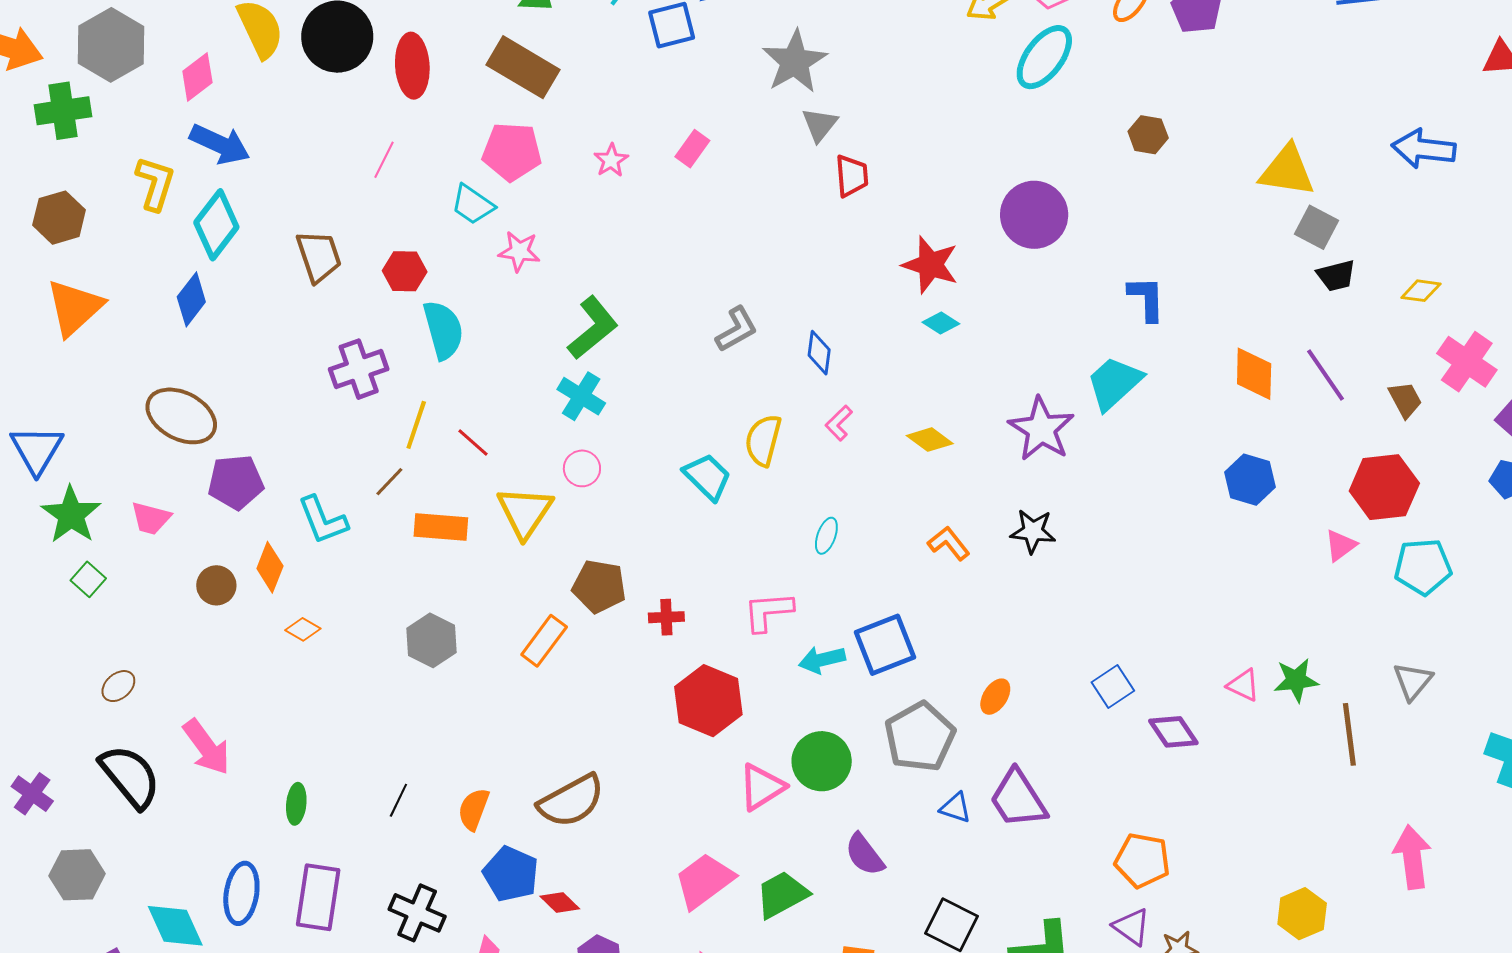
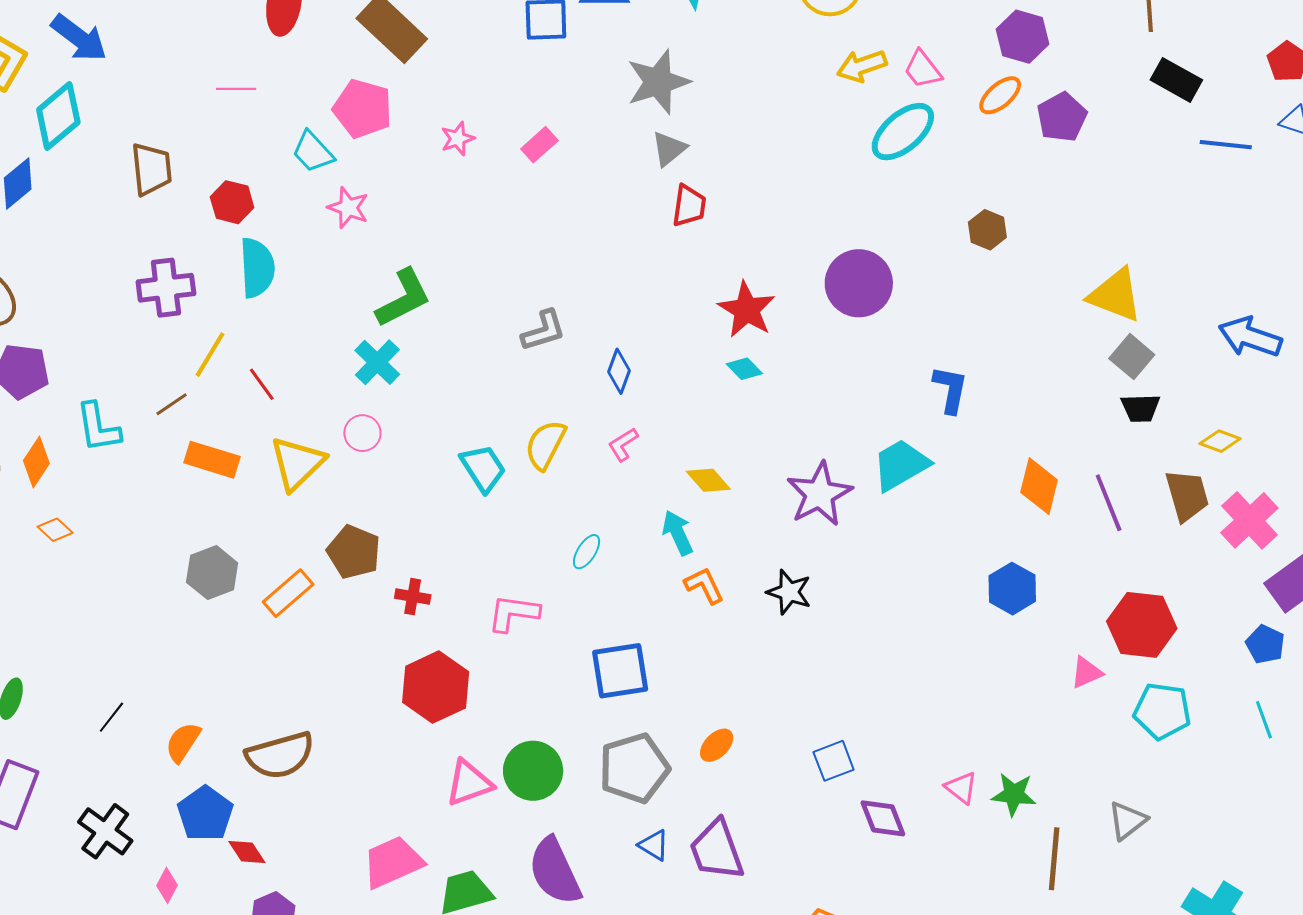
blue arrow: (1424, 149) -> (1250, 337), moved
pink line: (384, 160) -> (236, 89), turned 51
brown trapezoid: (1405, 400) -> (1187, 495), moved, size x1.4
gray hexagon: (431, 640) -> (212, 573), moved
cyan arrow: (822, 660) -> (678, 533), moved, turned 66
purple semicircle: (865, 855) -> (555, 871), size x1.5

